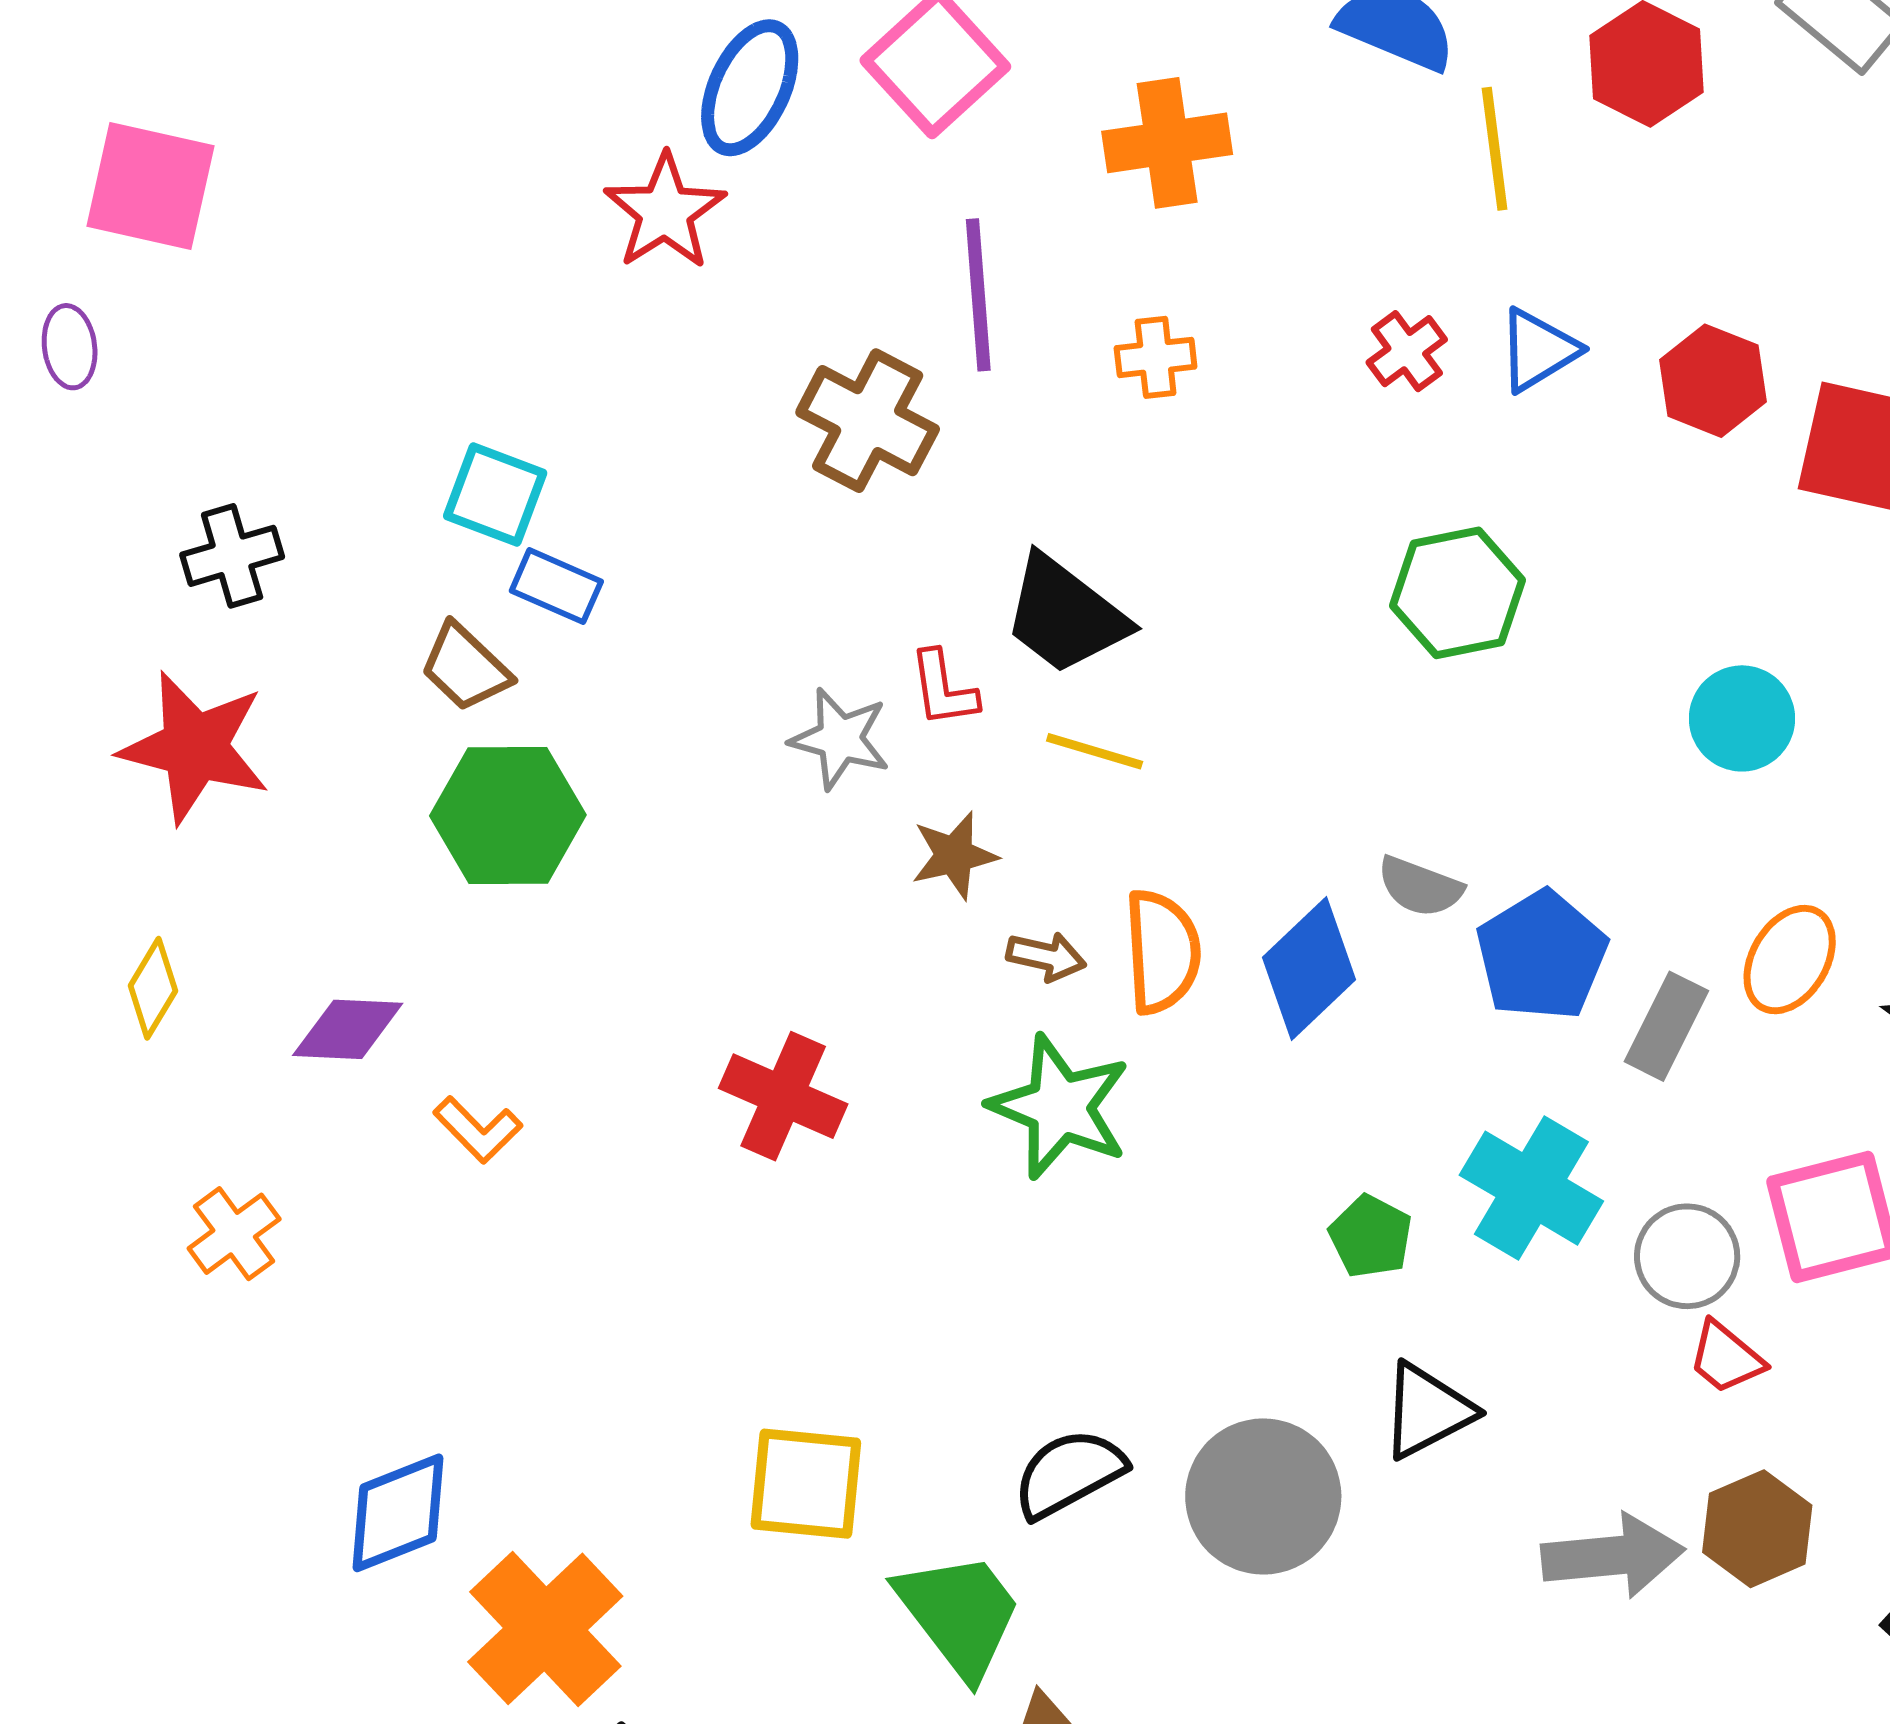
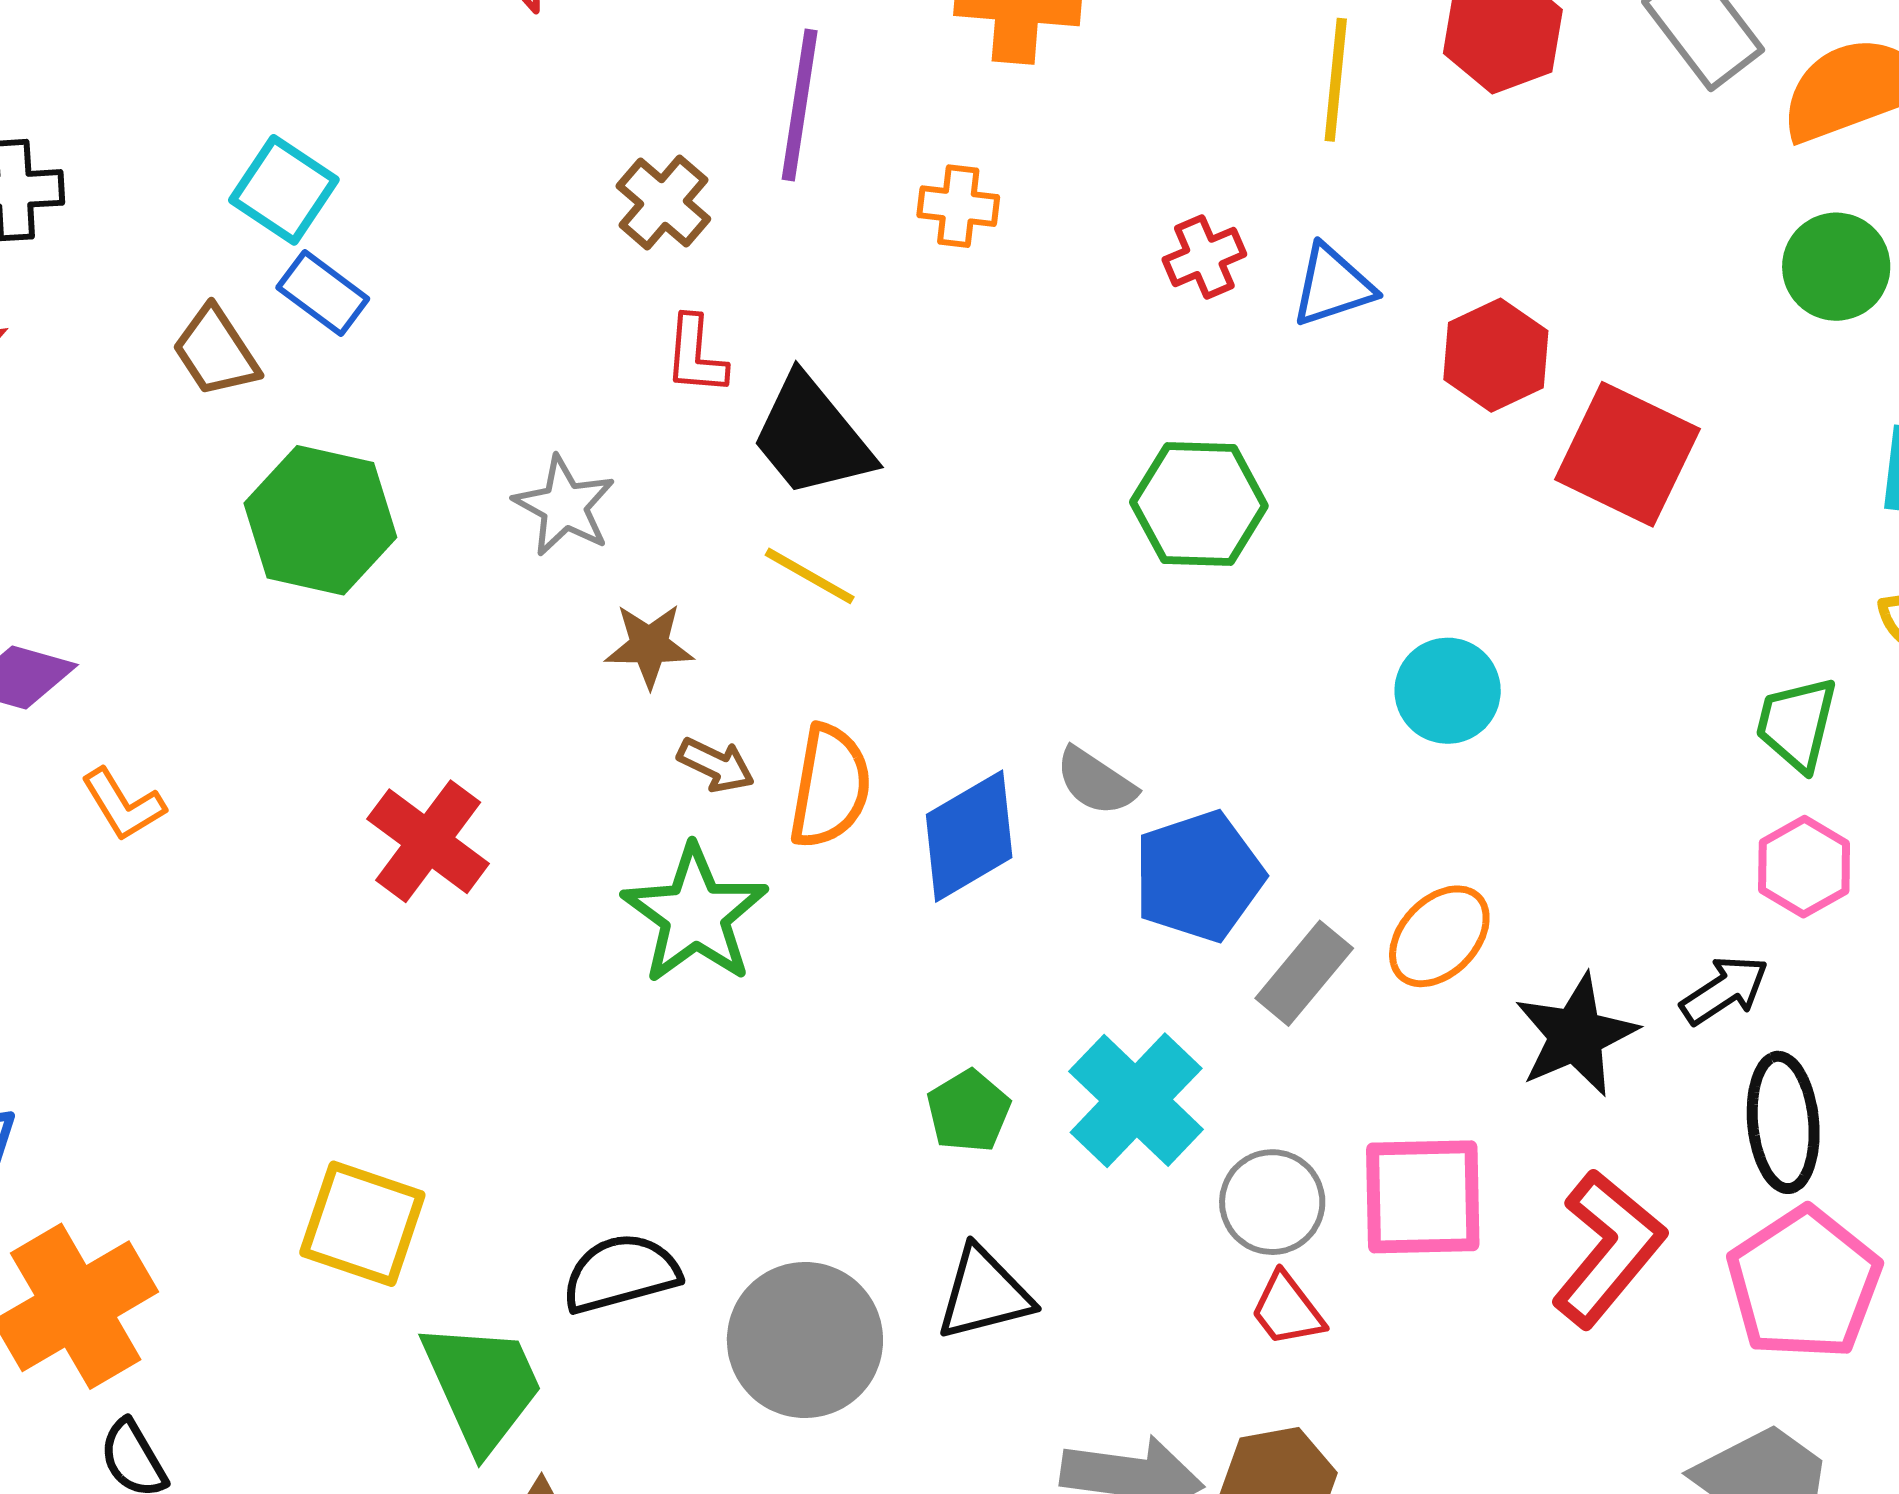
brown cross: (868, 421) -> (663, 203), size x0.7
red L-shape: (943, 689) -> (696, 355), moved
green hexagon: (508, 815) -> (320, 520), moved

